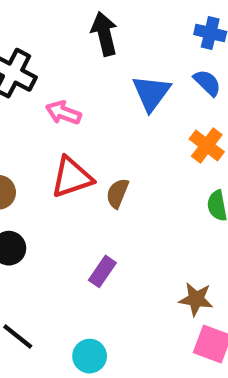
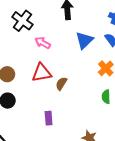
purple rectangle: (102, 271) -> (49, 118), turned -48

